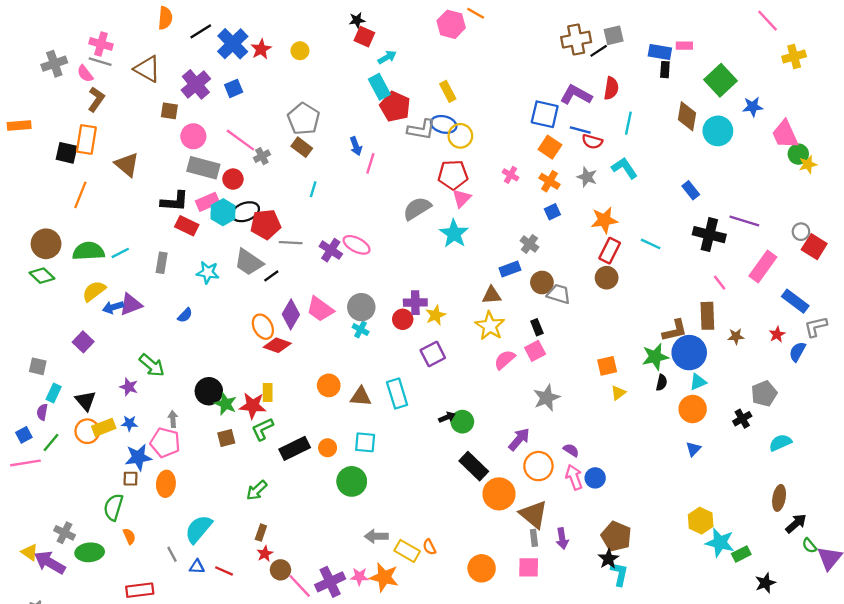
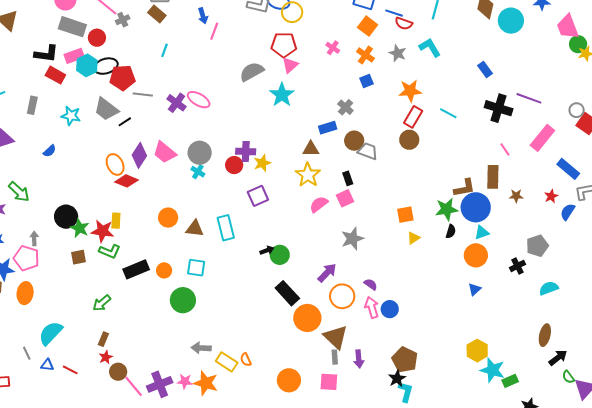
green L-shape: (262, 429) -> (110, 251), turned -135

